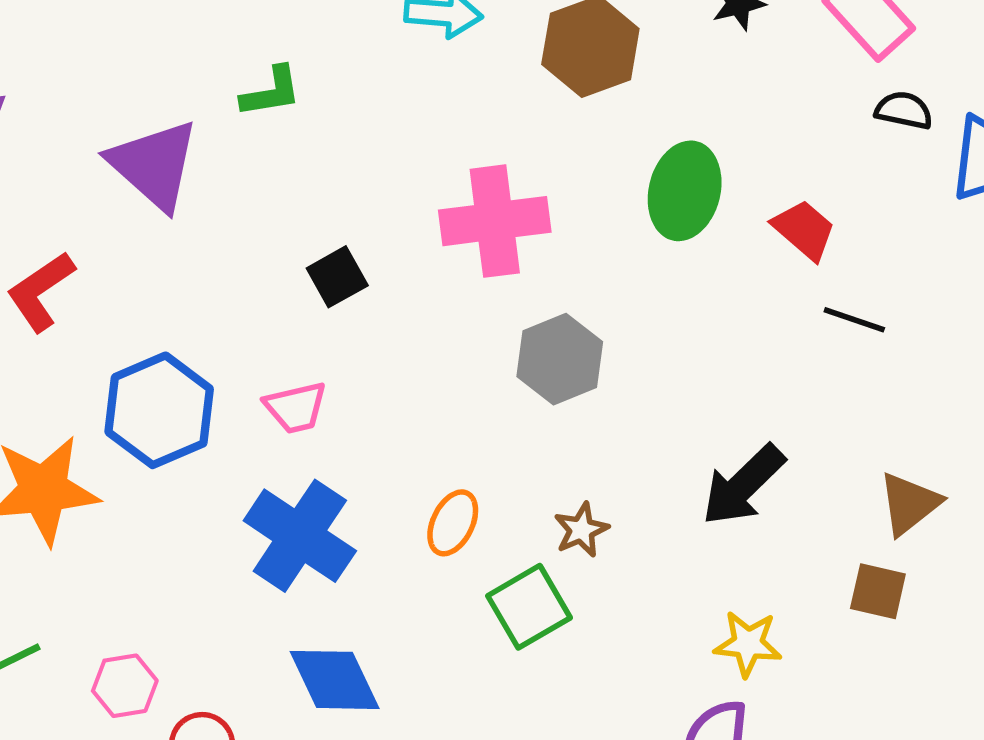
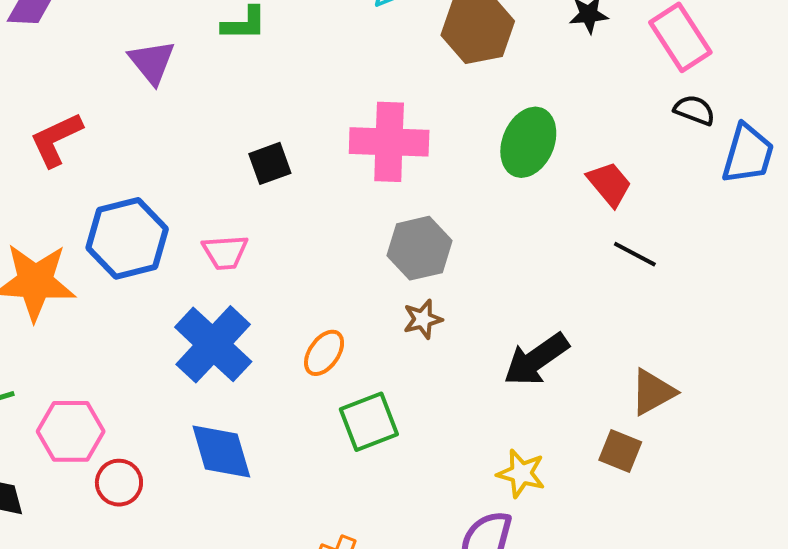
purple triangle: (154, 165) -> (152, 62), size x0.7
brown star: (581, 530) -> (423, 319), moved
pink hexagon: (125, 686) -> (71, 431), size x1.4

